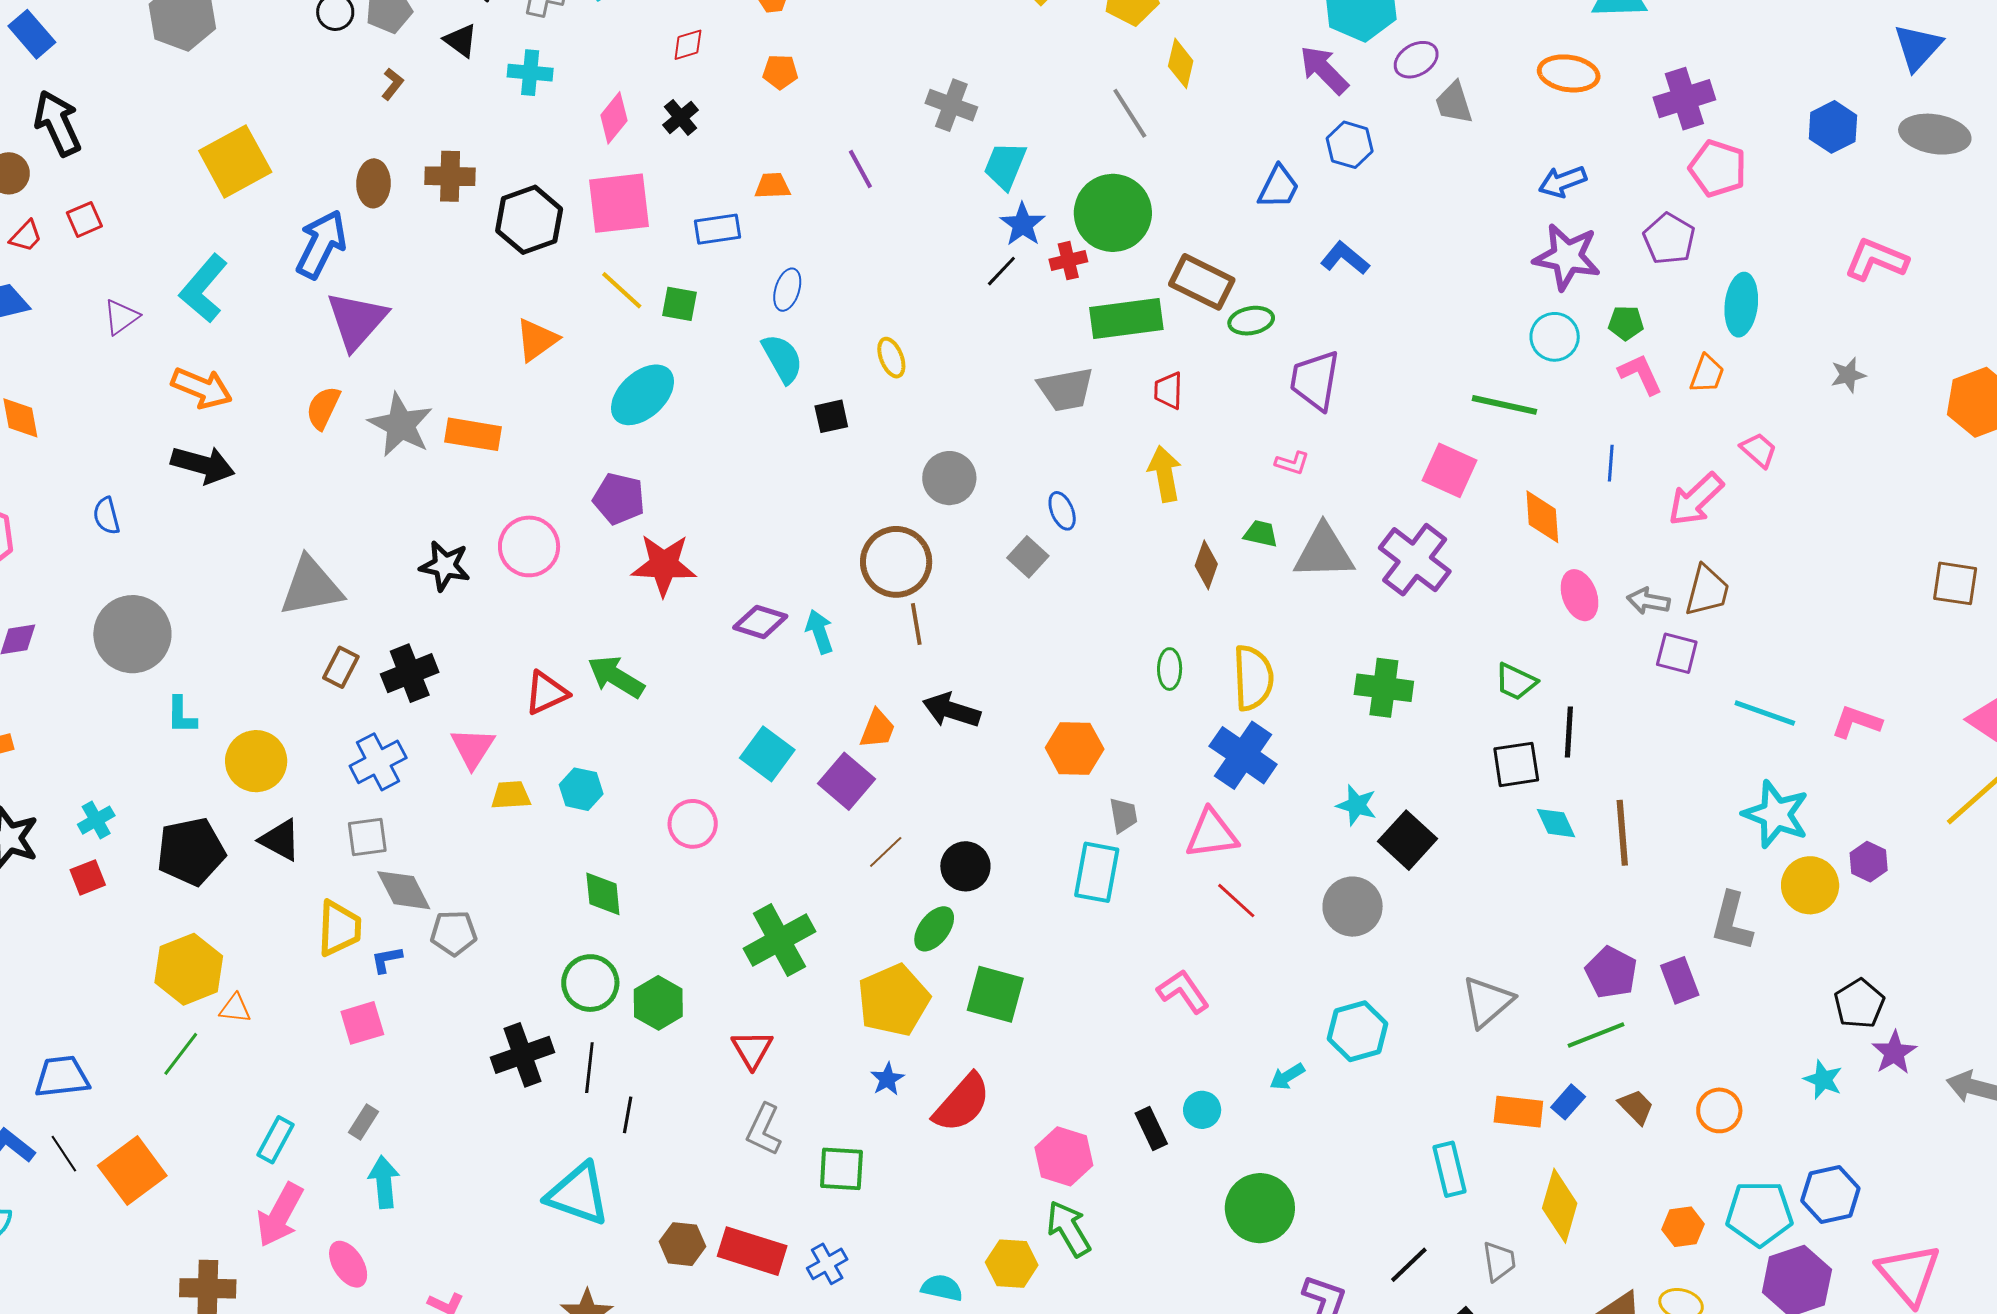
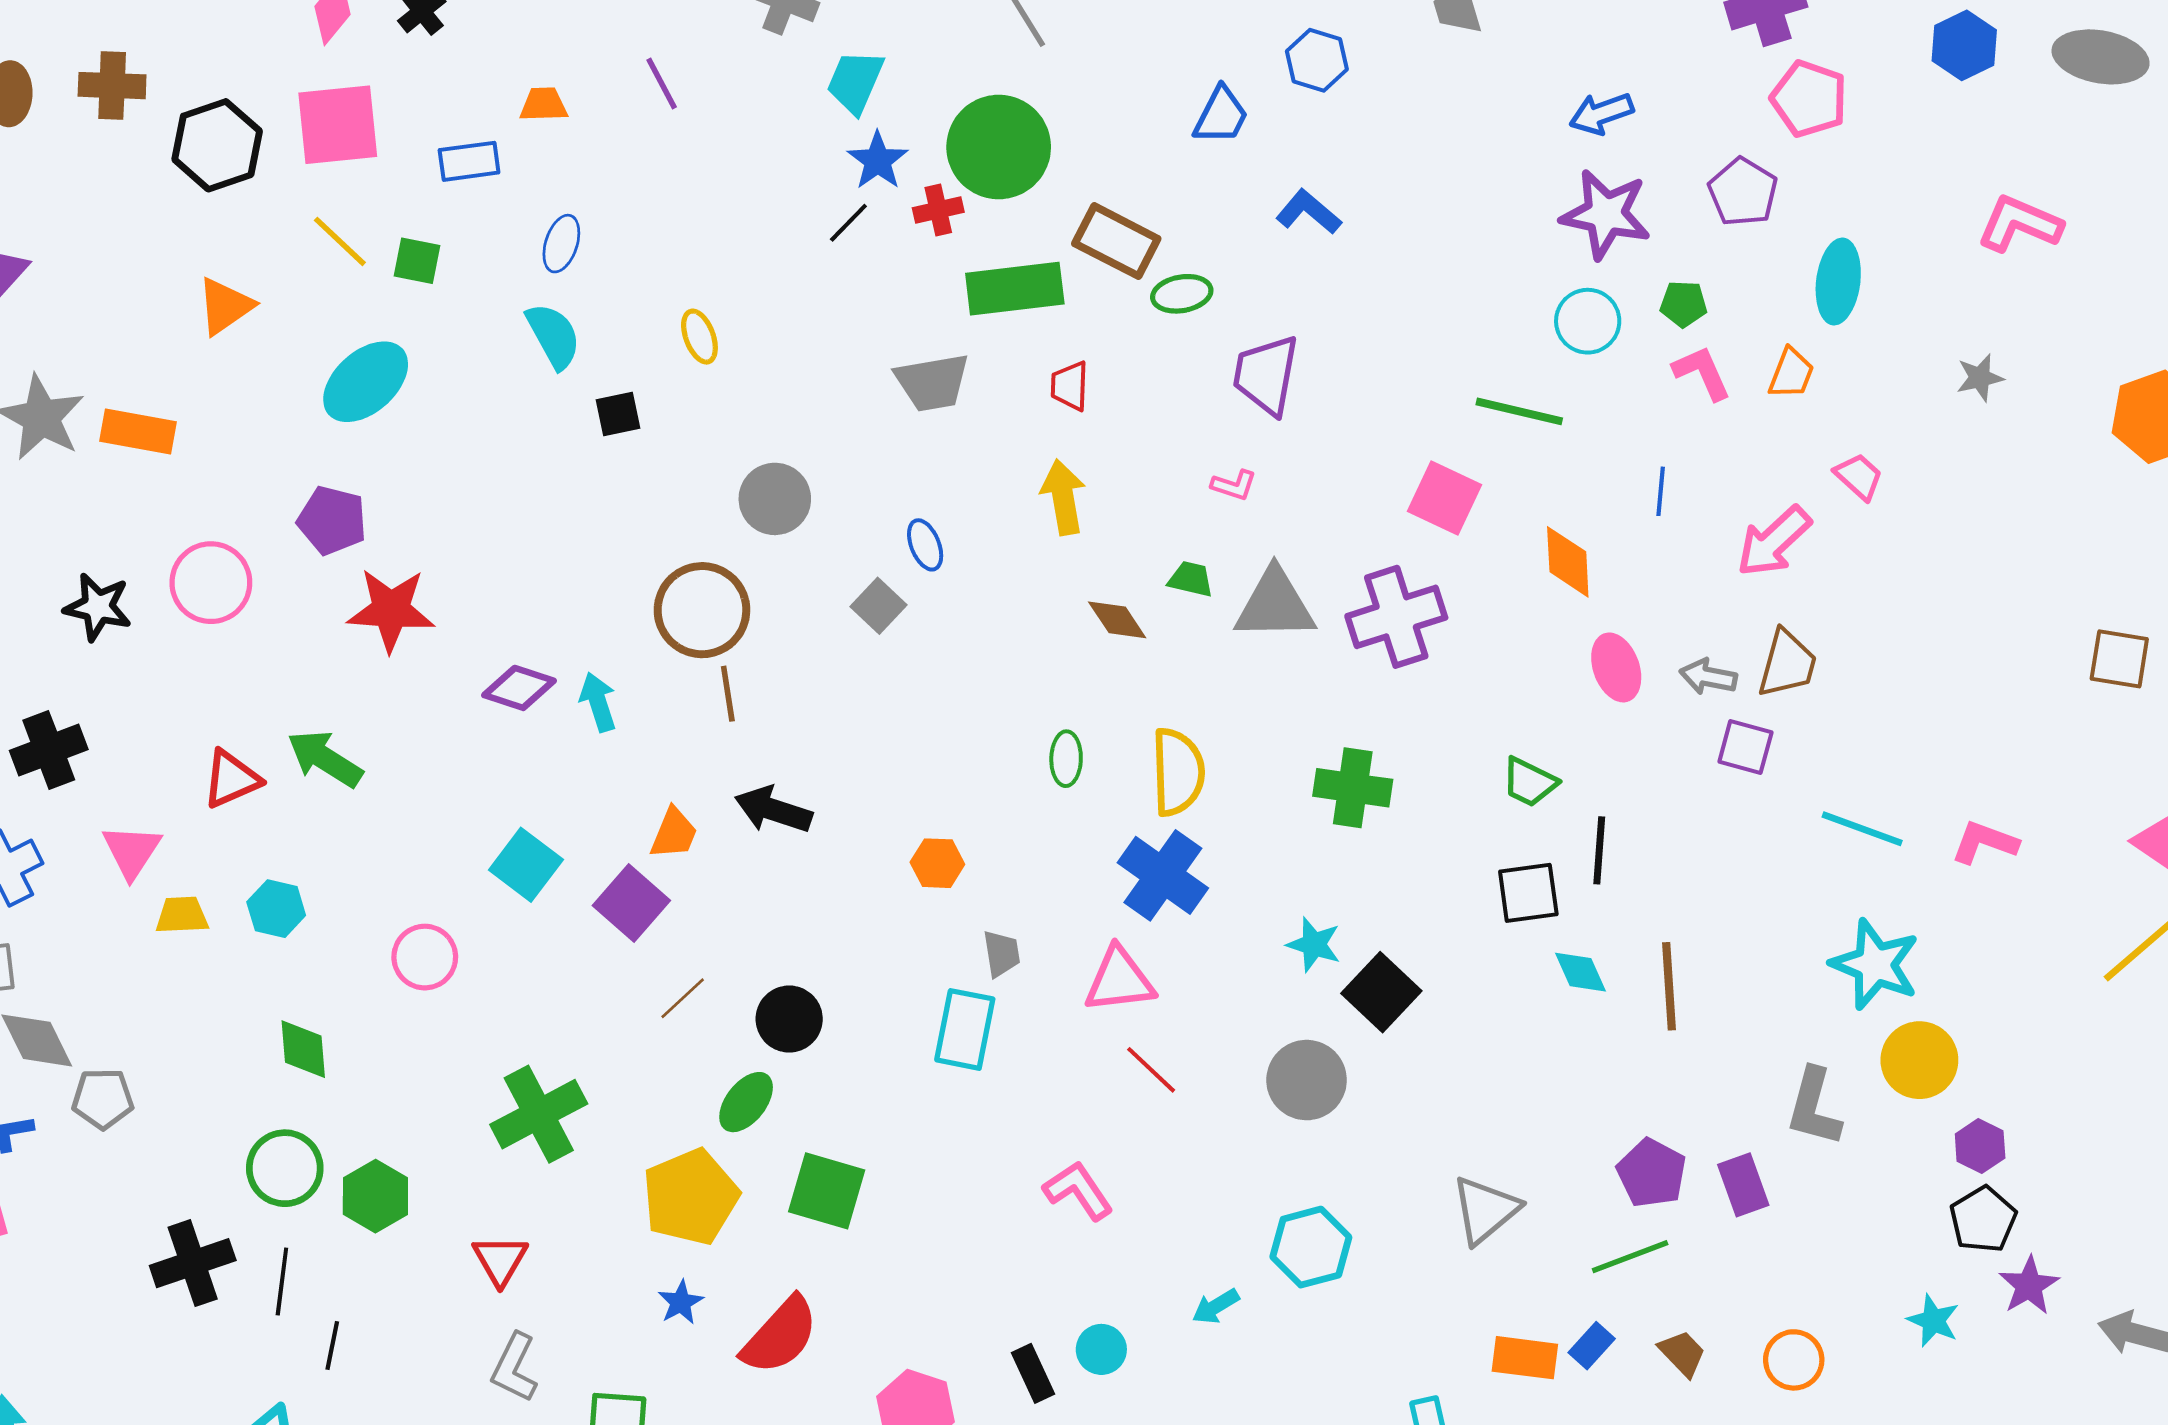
purple cross: (1415, 560) -> (1396, 617), turned 34
brown diamond: (1206, 565) -> (1117, 620), turned -54
orange hexagon: (1075, 748) -> (937, 863), size x0.7
purple hexagon: (1869, 862) -> (1980, 1146), moved

